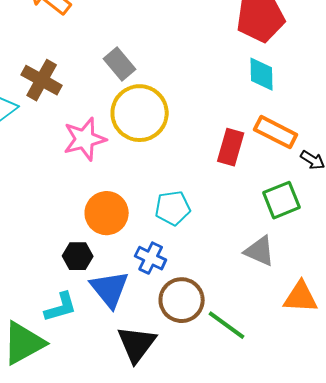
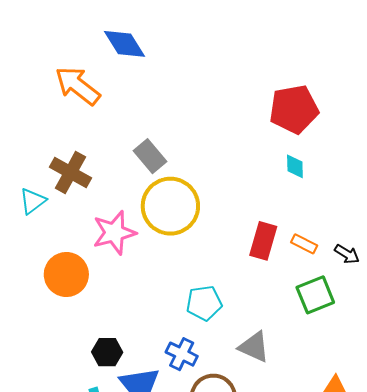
cyan diamond: (262, 74) -> (295, 166), size x0.7
orange rectangle: (276, 132) -> (304, 244), moved, size x0.6
orange circle: (107, 213) -> (66, 274), moved
gray triangle: (260, 251) -> (254, 347), moved

